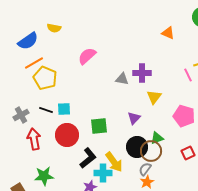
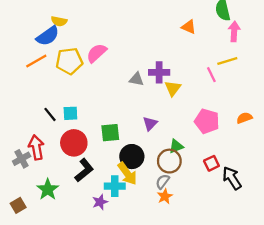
blue semicircle: (28, 41) -> (48, 36), moved
yellow pentagon: (45, 78) -> (69, 61), moved, turned -30
yellow triangle: (154, 97) -> (173, 88), moved
black line: (46, 110) -> (50, 114), turned 32
gray cross: (21, 115) -> (22, 159), moved
black circle: (137, 147) -> (132, 157), moved
black L-shape: (88, 158) -> (84, 170), moved
green star: (44, 176) -> (48, 189), turned -30

